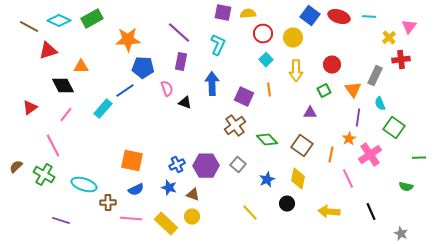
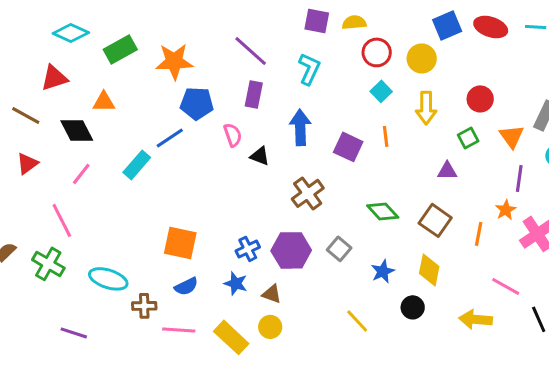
blue square: (310, 16) -> (447, 25), turned 30
green rectangle: (92, 19) -> (120, 49), moved
brown line: (29, 27) -> (26, 115), moved
brown cross: (235, 126) -> (308, 193), moved
pink line: (348, 179) -> (506, 286), moved, turned -36

